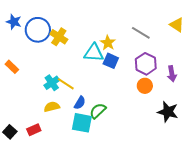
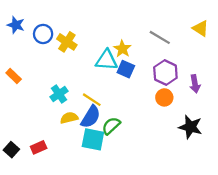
blue circle: (38, 30) -> (43, 34), size x0.7
yellow line: (66, 84) -> (92, 100), moved
blue semicircle: (80, 103) -> (91, 117), size x1.5
yellow semicircle: (52, 107) -> (69, 118), moved

